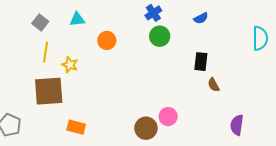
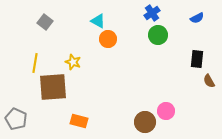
cyan triangle: (77, 19) -> (98, 21), moved, turned 35
yellow line: (46, 52) -> (35, 63), moved

